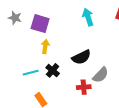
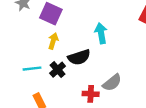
cyan arrow: (88, 17) -> (101, 33), moved
black semicircle: (81, 57) -> (79, 57), moved

